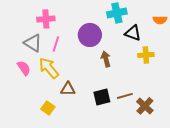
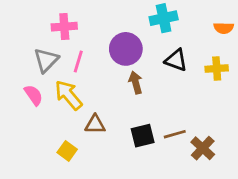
black triangle: (133, 33) -> (176, 60), moved
gray triangle: (33, 43) -> (46, 60), turned 42
yellow cross: (146, 55) -> (217, 69), moved
brown arrow: (106, 59) -> (136, 82), moved

